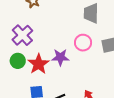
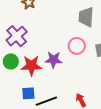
red star: (39, 64) -> (31, 66), turned 30

